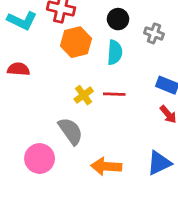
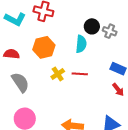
black circle: (118, 19) -> (92, 26), moved
orange hexagon: (76, 42) -> (44, 47), moved
gray semicircle: (71, 131) -> (20, 82), moved

